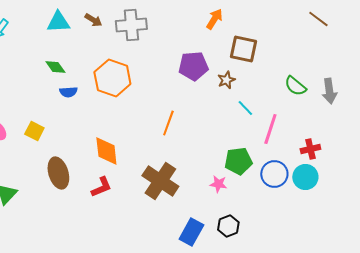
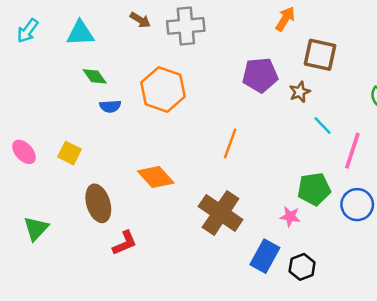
cyan triangle: (58, 22) -> (80, 33), moved
orange diamond: (106, 151) -> (156, 177), turned -36
red L-shape: (101, 187) -> (125, 243), moved
blue rectangle: (191, 232) -> (265, 256), moved

